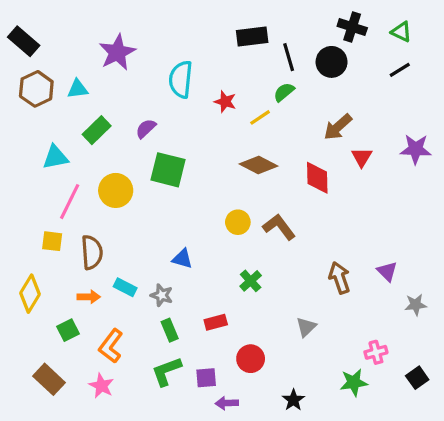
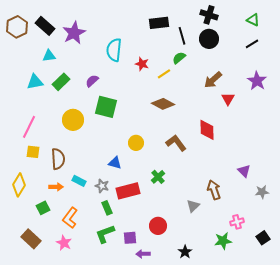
black cross: (352, 27) -> (209, 15), moved
black rectangle: (24, 41) -> (45, 26), moved
brown hexagon: (36, 89) -> (17, 27), moved
purple star: (416, 149) -> (257, 81), moved, turned 30
cyan triangle: (55, 157) -> (35, 82), moved
red diamond: (317, 178) -> (207, 130), moved
pink line: (70, 202) -> (29, 127), moved
yellow circle: (238, 222) -> (136, 143), moved
brown arrow: (339, 278) -> (214, 190), moved
red rectangle: (216, 322) -> (128, 191), moved, size x1.6

